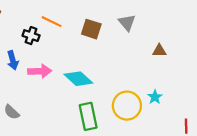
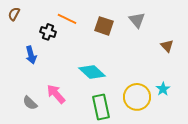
brown triangle: (159, 51) -> (167, 46), turned 48
pink arrow: (40, 71) -> (56, 94), moved, turned -130

